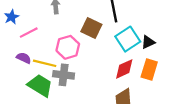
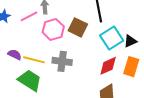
pink line: (29, 33) -> (29, 16), moved
pink hexagon: (68, 47) -> (53, 29), moved
gray cross: (64, 75) -> (62, 61), moved

